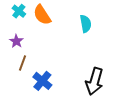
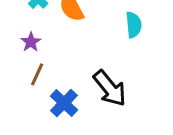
black arrow: (95, 81) -> (110, 88), moved, turned -60

